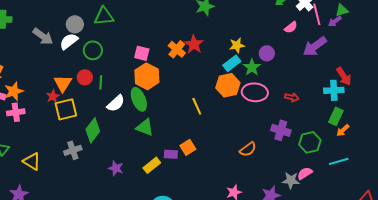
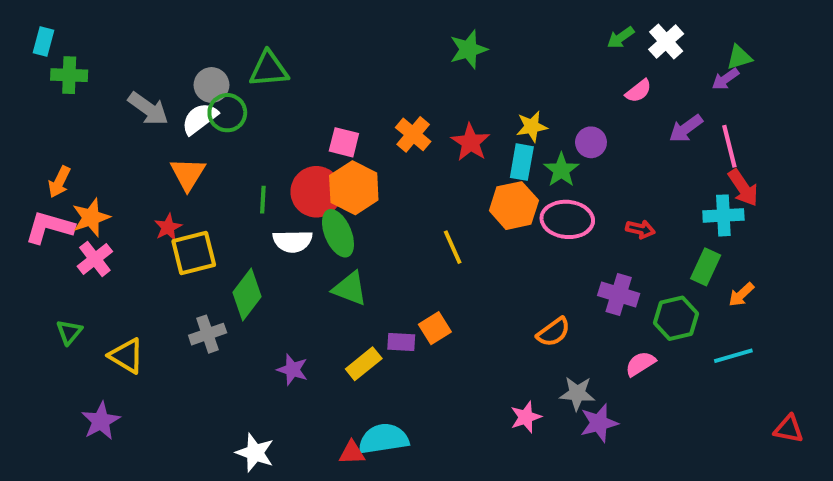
pink line: (317, 14) -> (729, 146), moved
red star: (194, 44) -> (470, 142), moved
purple arrow: (315, 46) -> (686, 128), size x0.7
green circle: (93, 50) -> (227, 113), moved
cyan rectangle: (232, 63) -> (522, 162), turned -42
red circle: (85, 77) -> (316, 192), moved, size x1.6
orange triangle: (63, 83) -> (188, 174), moved
white semicircle: (116, 103) -> (293, 241), turned 42
pink cross: (16, 112) -> (95, 259), turned -30
green rectangle: (336, 116) -> (706, 267), moved
pink semicircle: (305, 173) -> (640, 364), moved
gray star: (291, 180) -> (577, 393), moved

